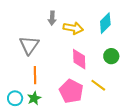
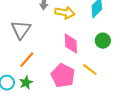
orange line: (35, 75) -> (27, 60), turned 42

